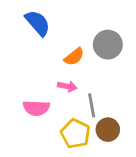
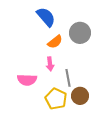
blue semicircle: (38, 23) -> (46, 17), moved
pink arrow: (67, 86) -> (50, 64), turned 72

